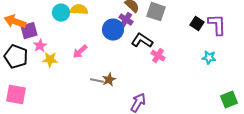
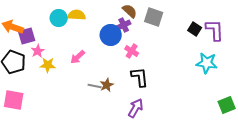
purple cross: (126, 20) -> (124, 25), turned 32
black L-shape: (142, 41) -> (140, 77), moved, turned 50
pink cross: (158, 56) -> (132, 51), moved
cyan star: (209, 58) -> (207, 63), size x1.5

